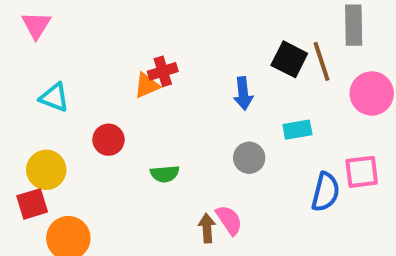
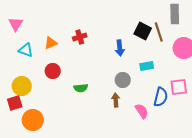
pink triangle: (36, 25) -> (16, 24), moved
orange triangle: (147, 85) -> (51, 43), moved
pink semicircle: (229, 220) -> (142, 111), moved
brown arrow: (207, 228) -> (116, 100), moved

